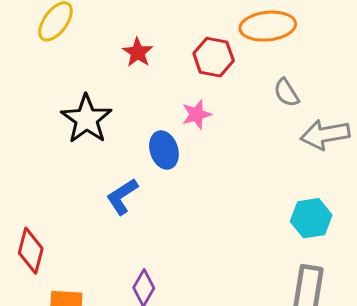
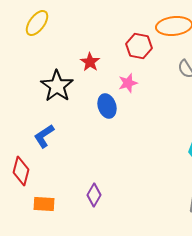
red star: (138, 52) -> (90, 62), moved
blue L-shape: (122, 196) -> (44, 136), moved

